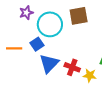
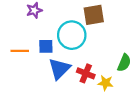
cyan circle: (50, 24) -> (72, 35), moved
blue square: (37, 44) -> (46, 46), turned 32

